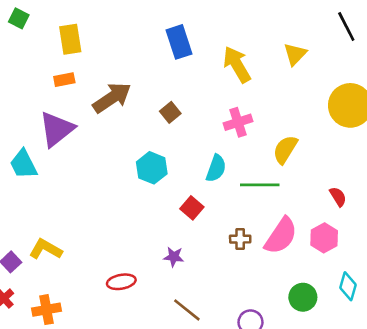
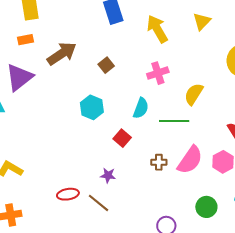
brown line: (187, 310) -> (98, 203), moved

